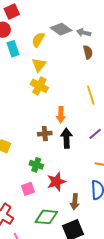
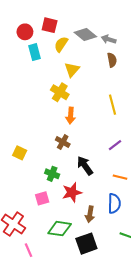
red square: (12, 12) -> (50, 25), moved, turned 35
yellow triangle: (39, 65) -> (72, 70), moved
orange arrow: (61, 115) -> (71, 115), moved
brown cross: (45, 134) -> (63, 142), turned 32
black arrow: (66, 138) -> (85, 166), moved, turned -36

